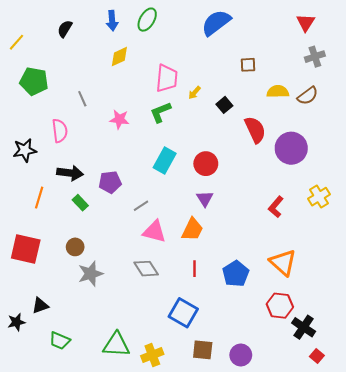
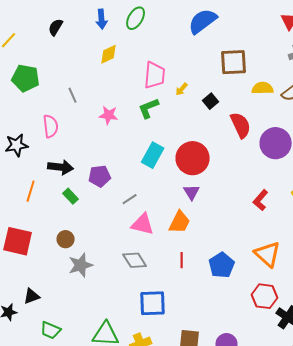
brown square: (248, 65) -> (234, 62), size x1.8
red circle: (206, 164) -> (193, 158), size x1.4
blue square: (183, 313) -> (153, 303), moved, turned -32

